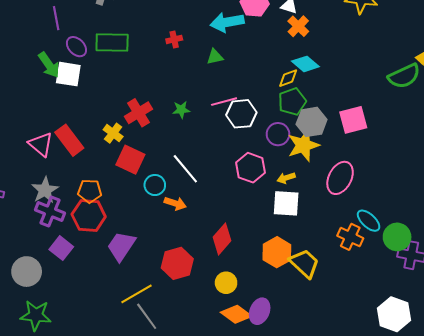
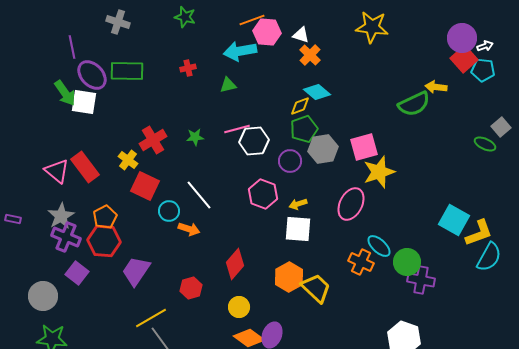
purple ellipse: (76, 47) -> (92, 75), size x1.4
yellow star: (303, 145) -> (379, 172), moved
orange pentagon: (90, 191) -> (105, 217), turned -30
red hexagon: (177, 263) -> (191, 288), size x0.7

